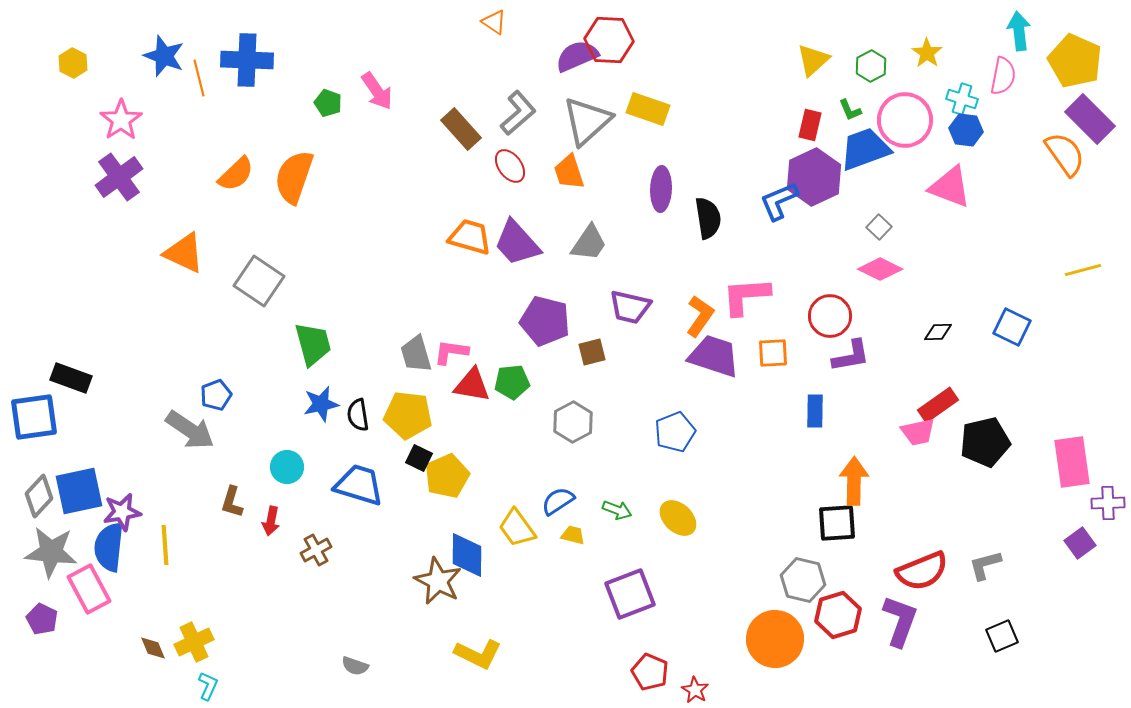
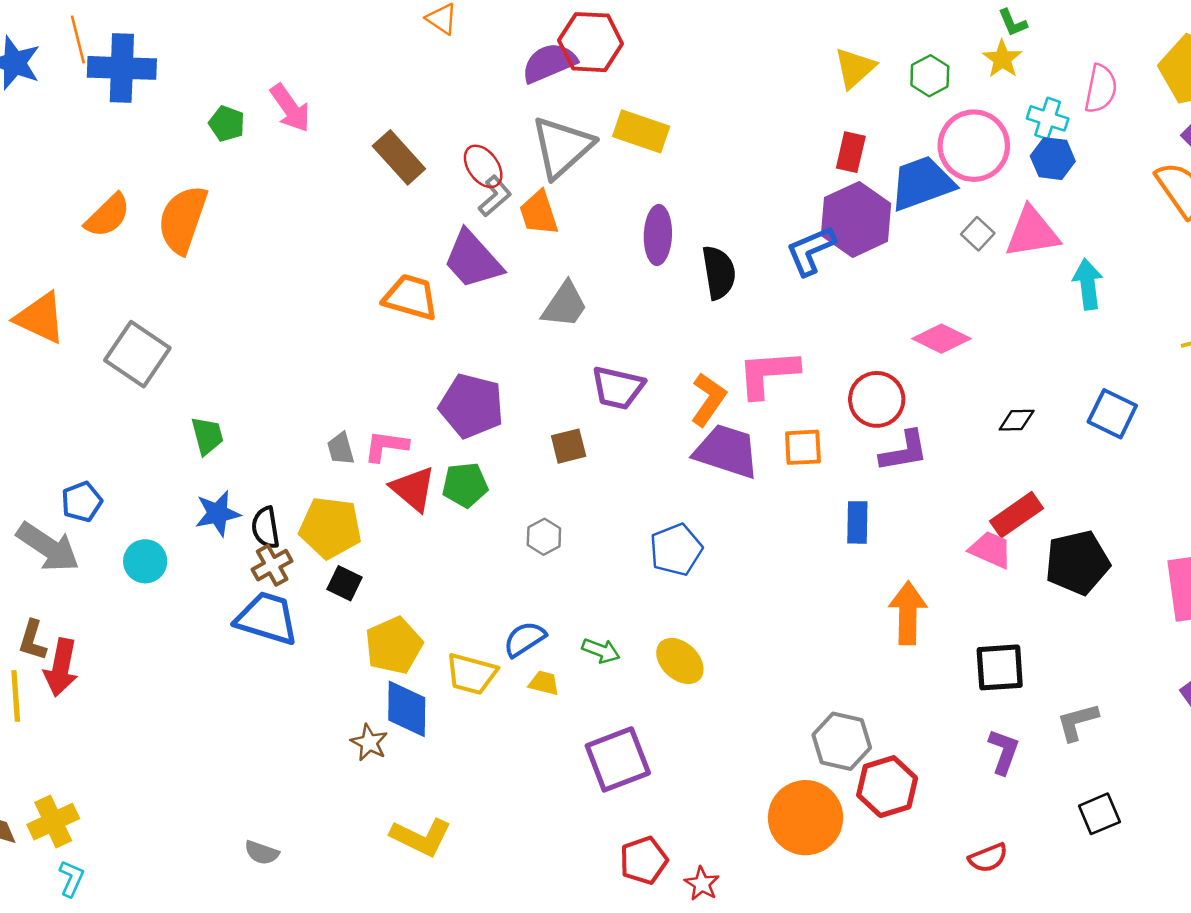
cyan arrow: (1019, 31) -> (1088, 284), moved
orange line: (199, 78) -> (78, 39), moved
green L-shape: (850, 110) -> (1013, 23), moved
gray L-shape: (518, 113) -> (495, 196), moved, size x0.7
red ellipse: (510, 166) -> (483, 166), moved
pink triangle: (950, 187) -> (1032, 232), turned -30
gray square: (879, 227) -> (978, 234), moved
purple trapezoid: (517, 243) -> (473, 260), moved
purple pentagon: (545, 321) -> (471, 406), moved
green trapezoid: (313, 344) -> (207, 436), size x0.7
gray trapezoid: (416, 354) -> (341, 449), size x0.7
red triangle: (472, 385) -> (413, 489), turned 30
gray hexagon: (573, 422) -> (544, 537), size x0.7
pink trapezoid: (918, 432) -> (991, 550), turned -144
cyan circle: (287, 467) -> (145, 561), moved
yellow pentagon: (447, 476) -> (394, 645), moved
brown L-shape: (232, 502) -> (33, 640), moved
red arrow: (271, 521) -> (61, 667), moved, size x1.5
black square: (837, 523) -> (1000, 667), moved
yellow trapezoid: (517, 528) -> (471, 674), turned -39
brown cross: (316, 550) -> (272, 565), moved
red semicircle: (922, 571) -> (988, 858), moved, size x0.6
brown star: (438, 581) -> (369, 743), size x0.6
purple L-shape: (900, 621) -> (1004, 752), moved, size x0.7
red pentagon: (650, 672) -> (644, 860), turned 30

